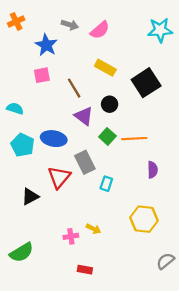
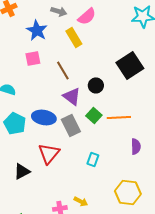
yellow rectangle: (105, 68) -> (74, 37), moved, turned 30
gray rectangle: (85, 162) -> (71, 125), moved

